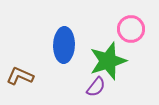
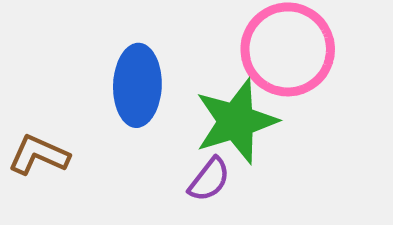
pink circle: (131, 29) -> (288, 49), size x1.5

